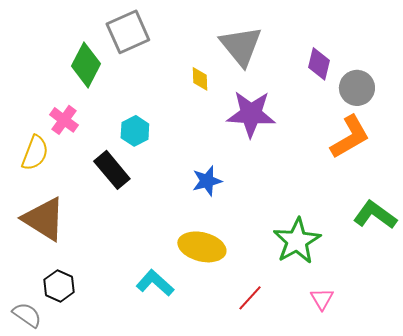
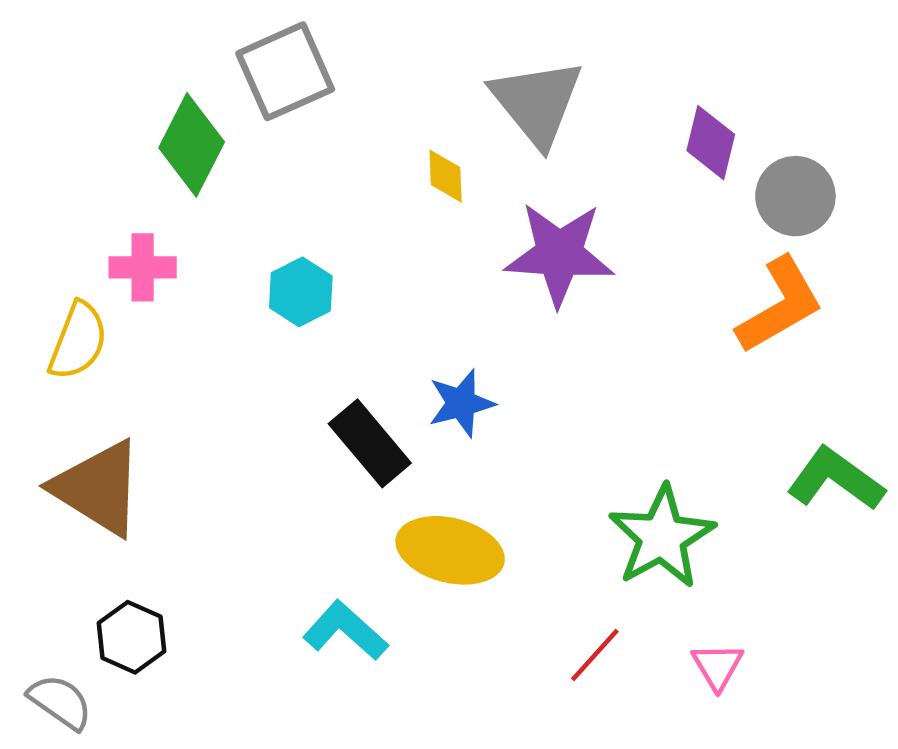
pink cross: (64, 120) -> (143, 267), turned -36
black rectangle: (112, 170) -> (370, 443), moved
red line: (250, 298) -> (595, 655), moved

